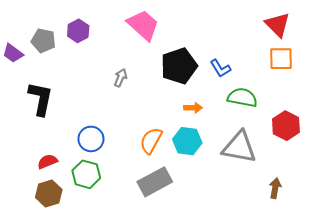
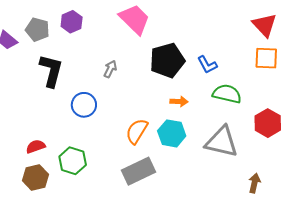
black L-shape: (41, 99) -> (51, 71), moved
blue circle: (91, 139) -> (84, 105), moved

